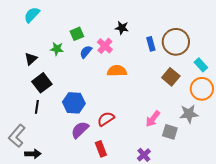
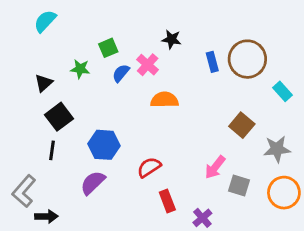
brown square: (171, 77) -> (242, 125), moved
orange circle: (202, 89) -> (284, 193), moved
gray star: (189, 114) -> (277, 149), moved
purple semicircle: (80, 130) -> (93, 183), moved
red rectangle: (101, 149) -> (167, 201), moved

